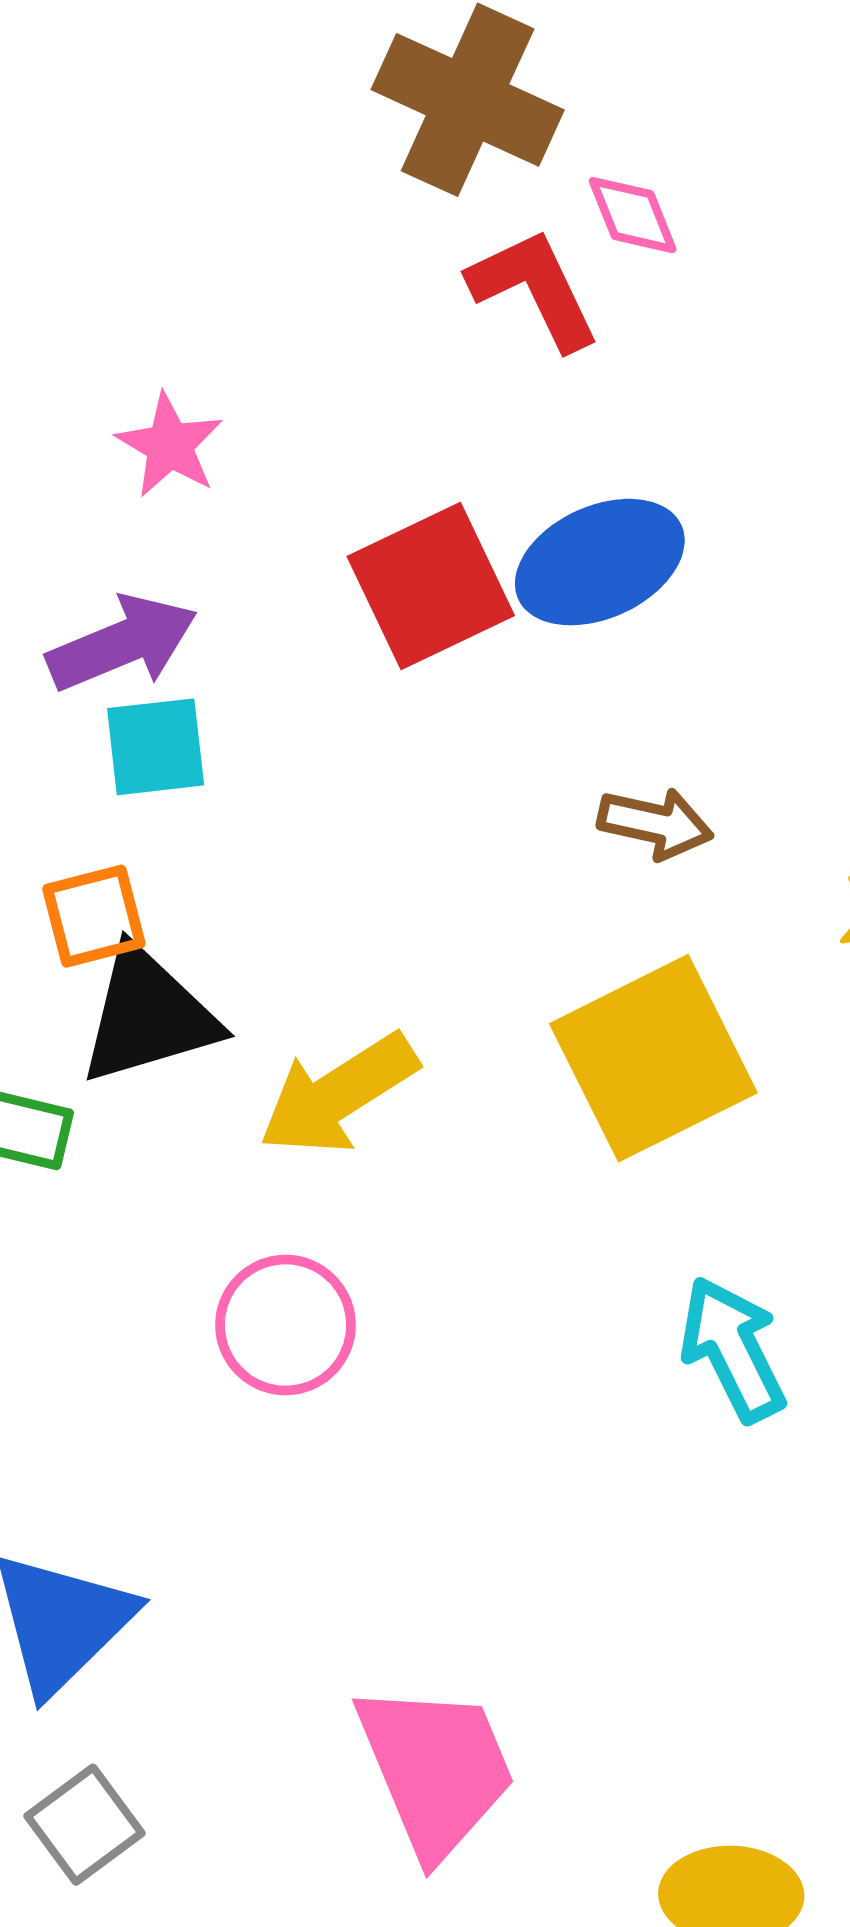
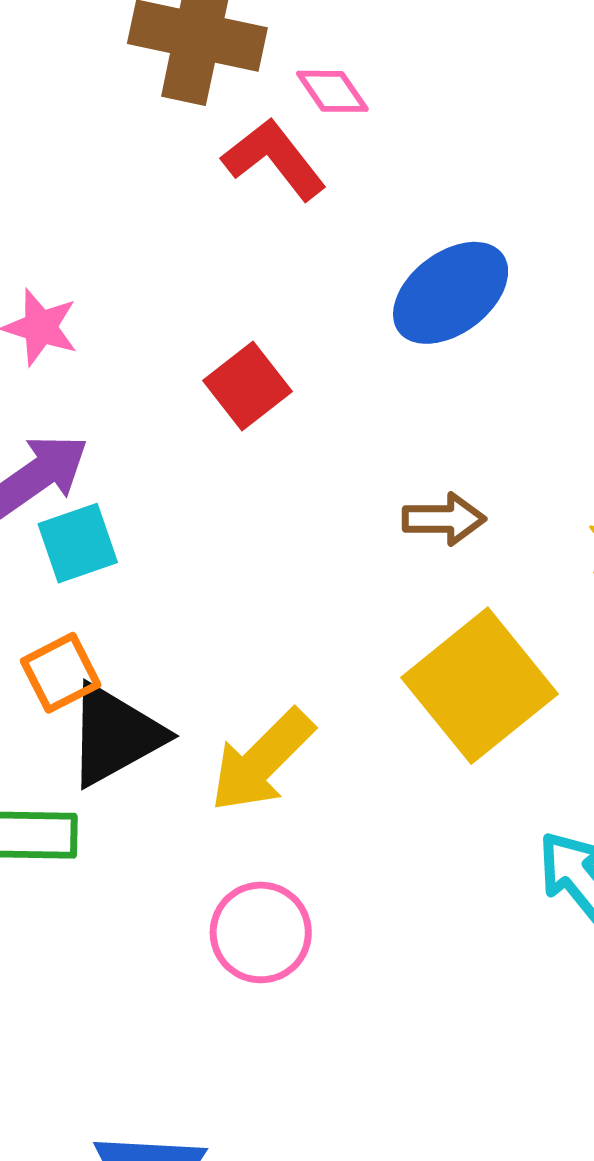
blue ellipse: (600, 562) -> (451, 293), moved
red square: (431, 586) -> (248, 386), size x0.7

